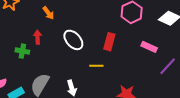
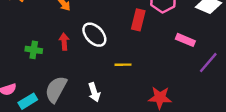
red arrow: (37, 37) -> (64, 42), moved
red rectangle: (109, 42) -> (138, 20), moved

